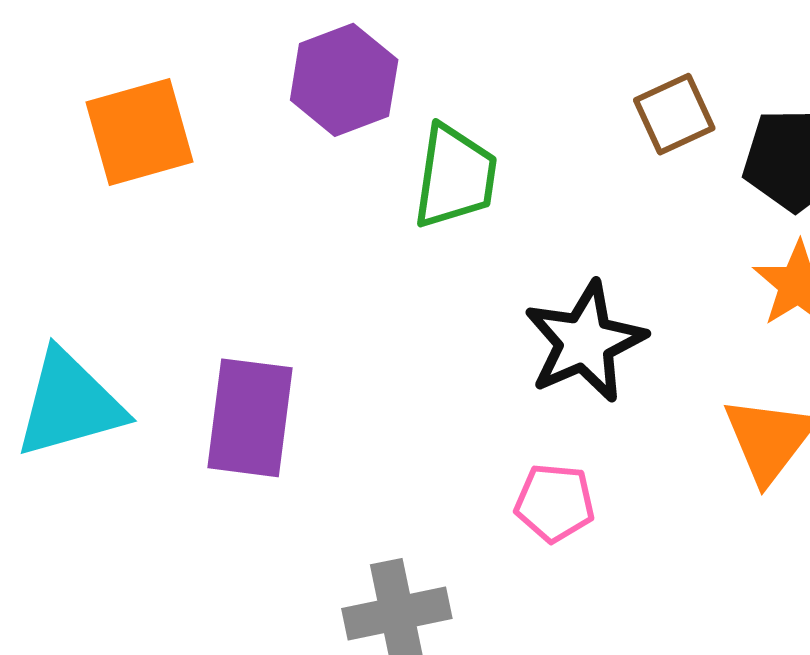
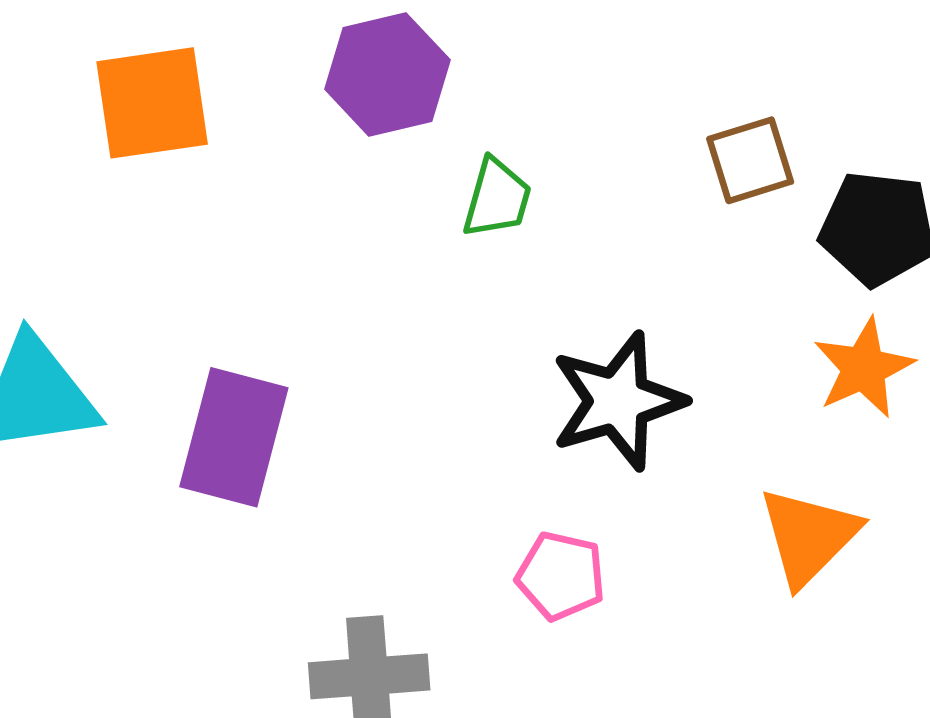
green trapezoid: (455, 177) -> (497, 198), size x0.7

